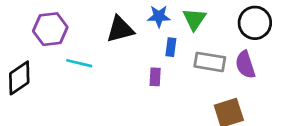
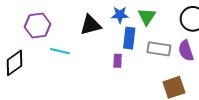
blue rectangle: (171, 47) -> (129, 38), size x1.5

